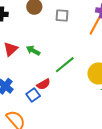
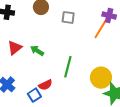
green line: (65, 65) -> (68, 67), turned -40

